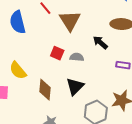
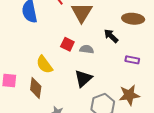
yellow semicircle: (18, 70) -> (44, 65), moved
brown diamond: (45, 90) -> (36, 88), moved

